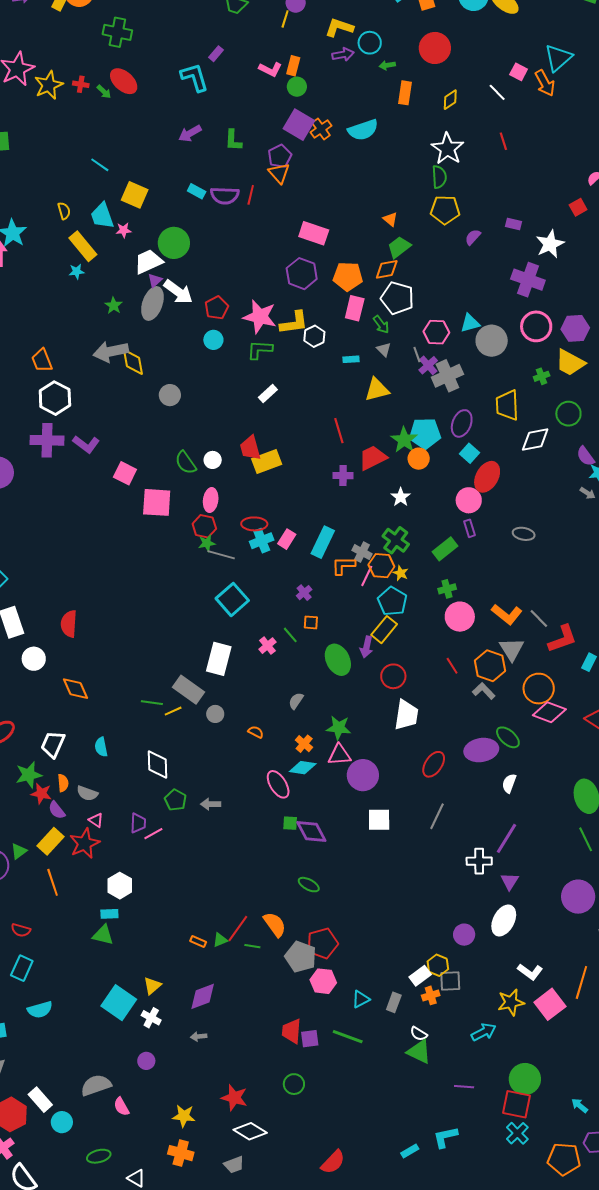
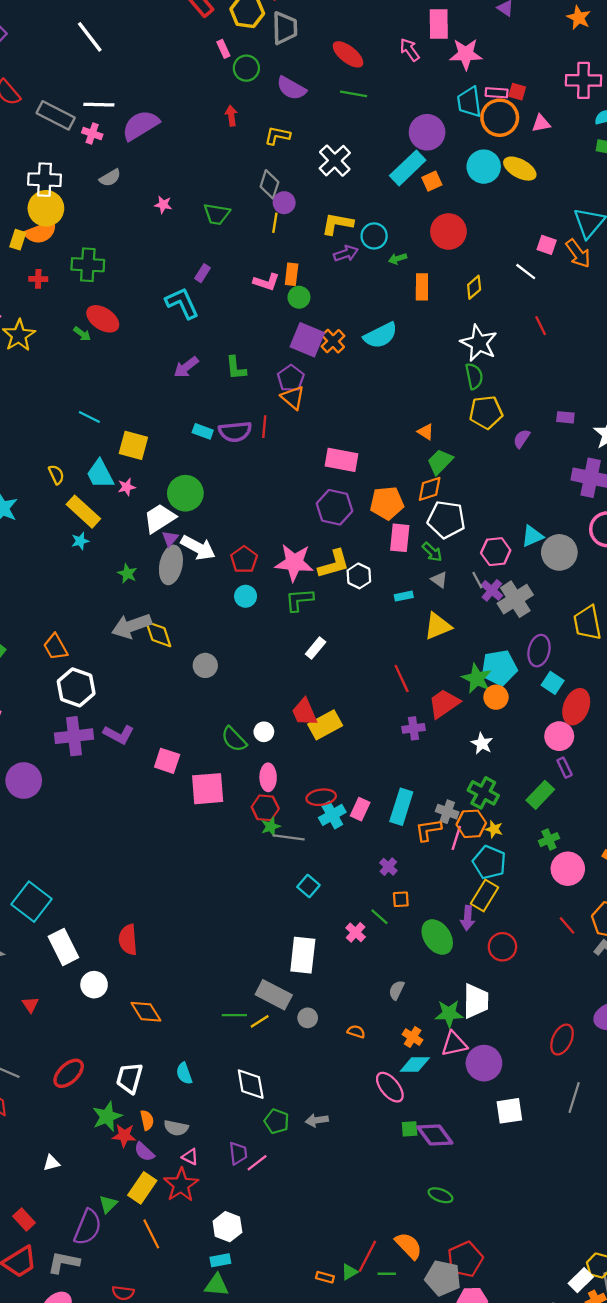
red cross: (81, 84) -> (38, 279), moved
cyan square: (232, 599) -> (308, 886), size x0.6
white trapezoid: (406, 715) -> (476, 1001), moved

